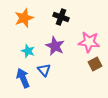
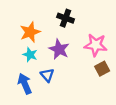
orange star: (24, 18) -> (30, 32), moved

